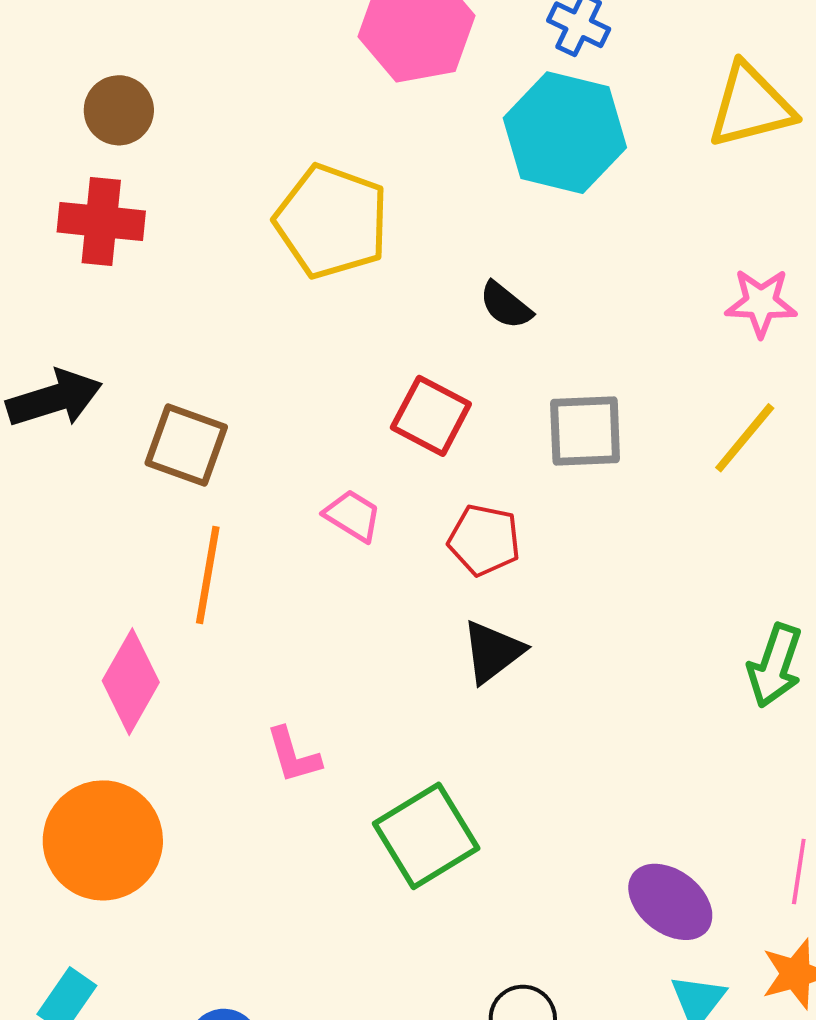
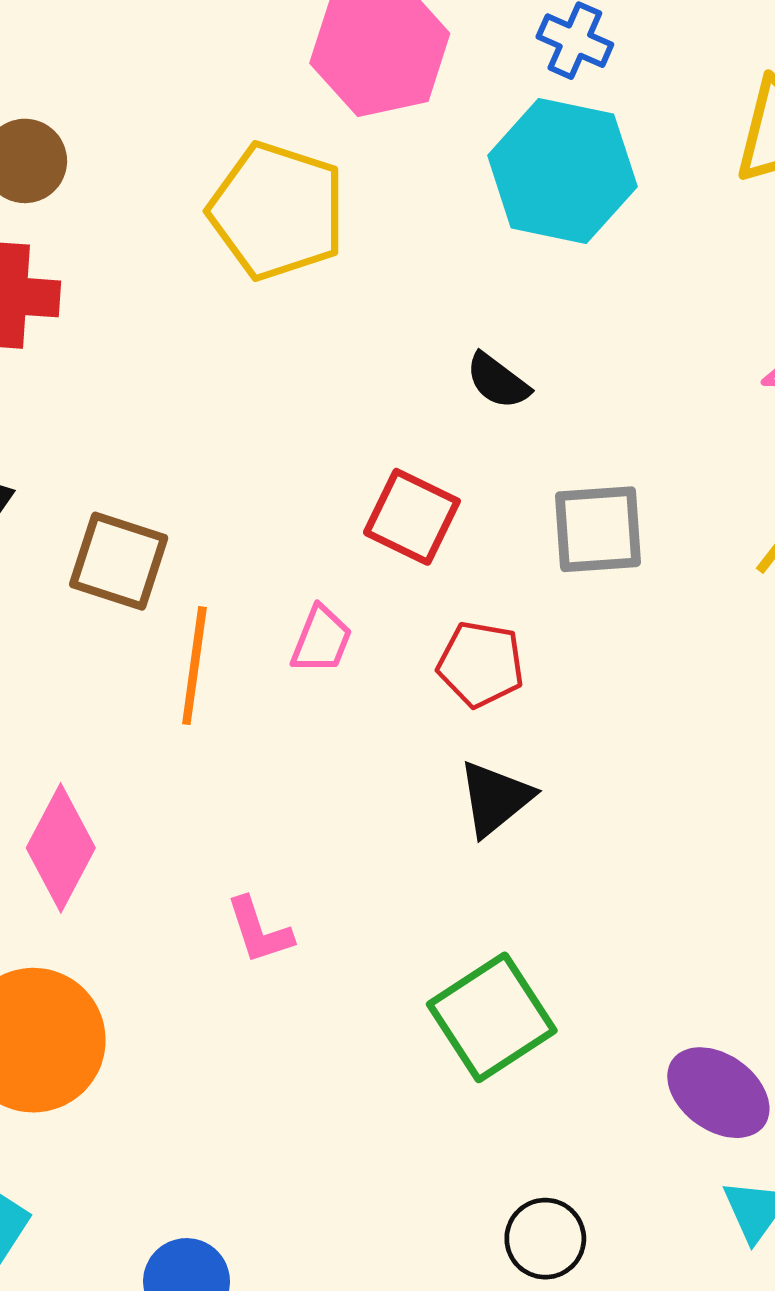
yellow pentagon: (332, 221) -> (277, 211), moved
pink trapezoid: (353, 516) -> (321, 640), turned 82
orange line: (208, 575) -> (194, 666), moved
green square: (426, 836) -> (492, 1017), moved

